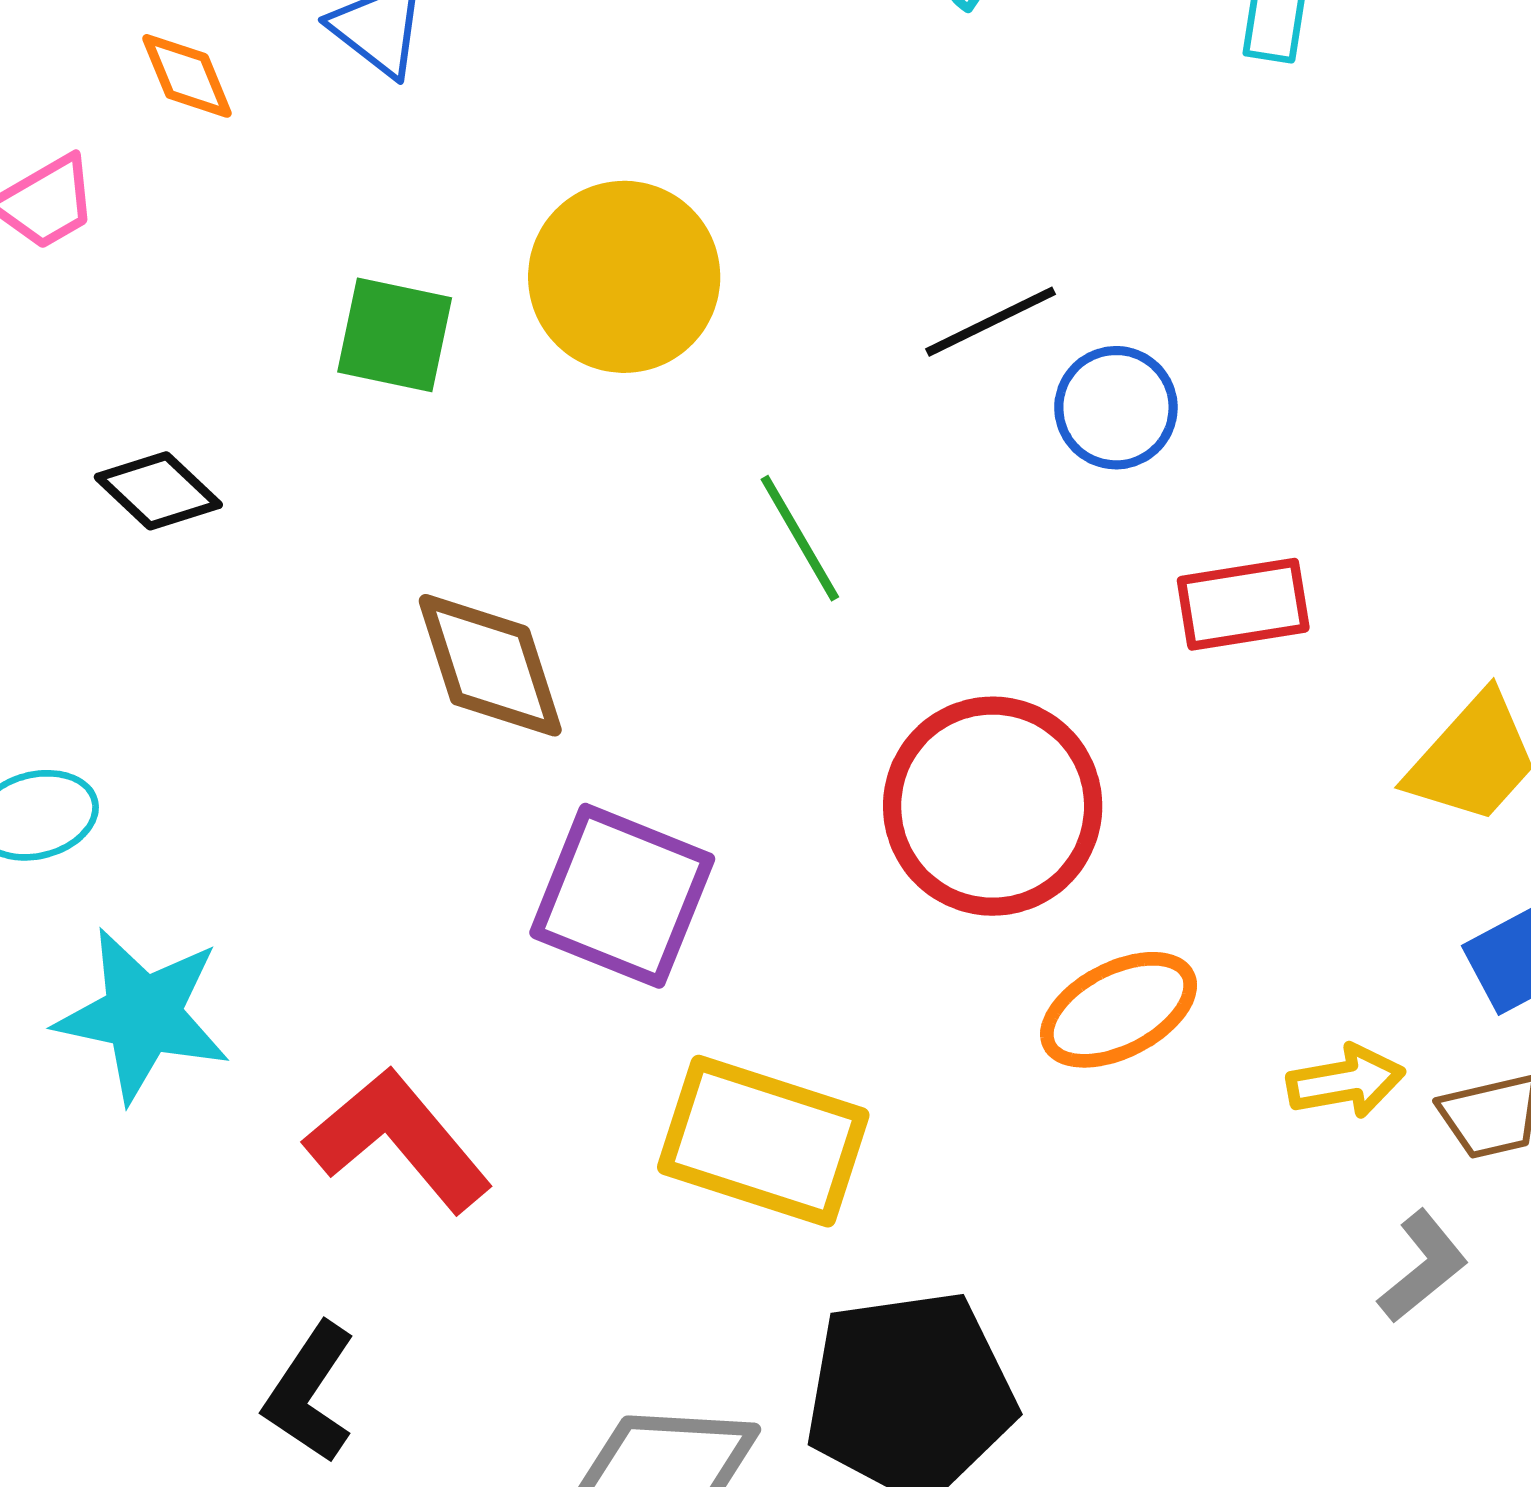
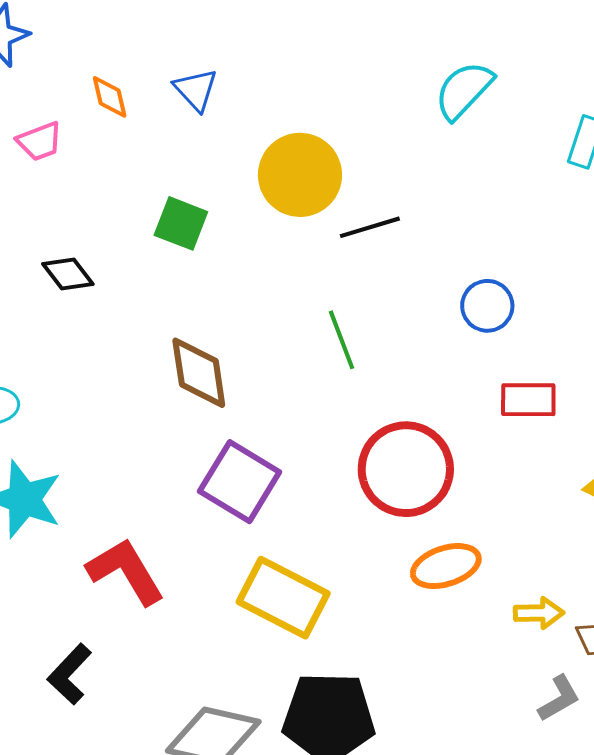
yellow circle: (624, 277) -> (300, 175), moved
black line: (991, 322) -> (370, 227), moved

